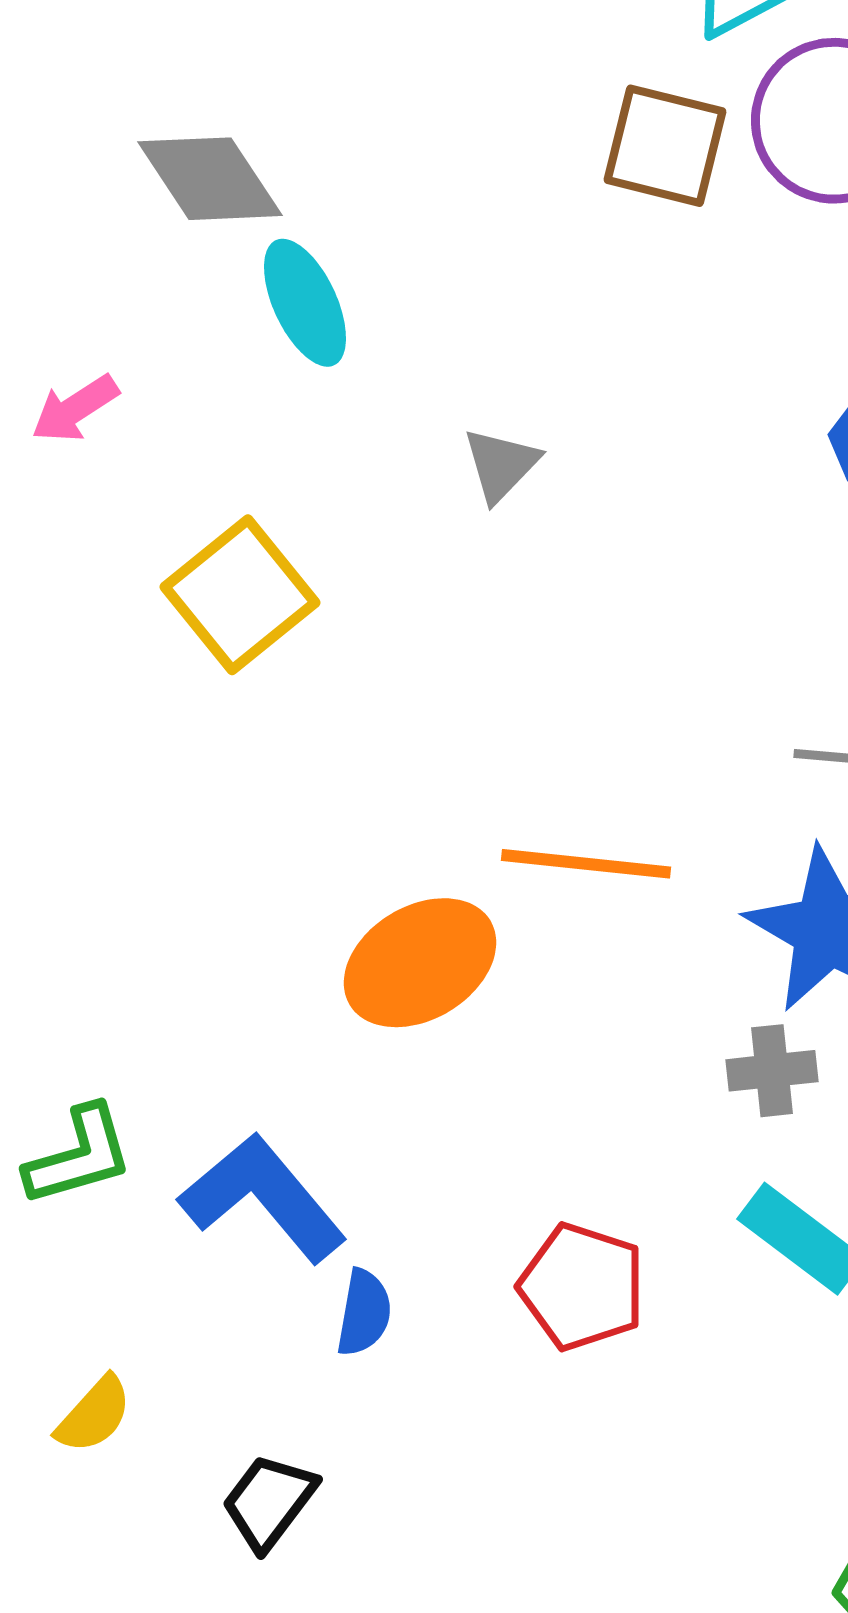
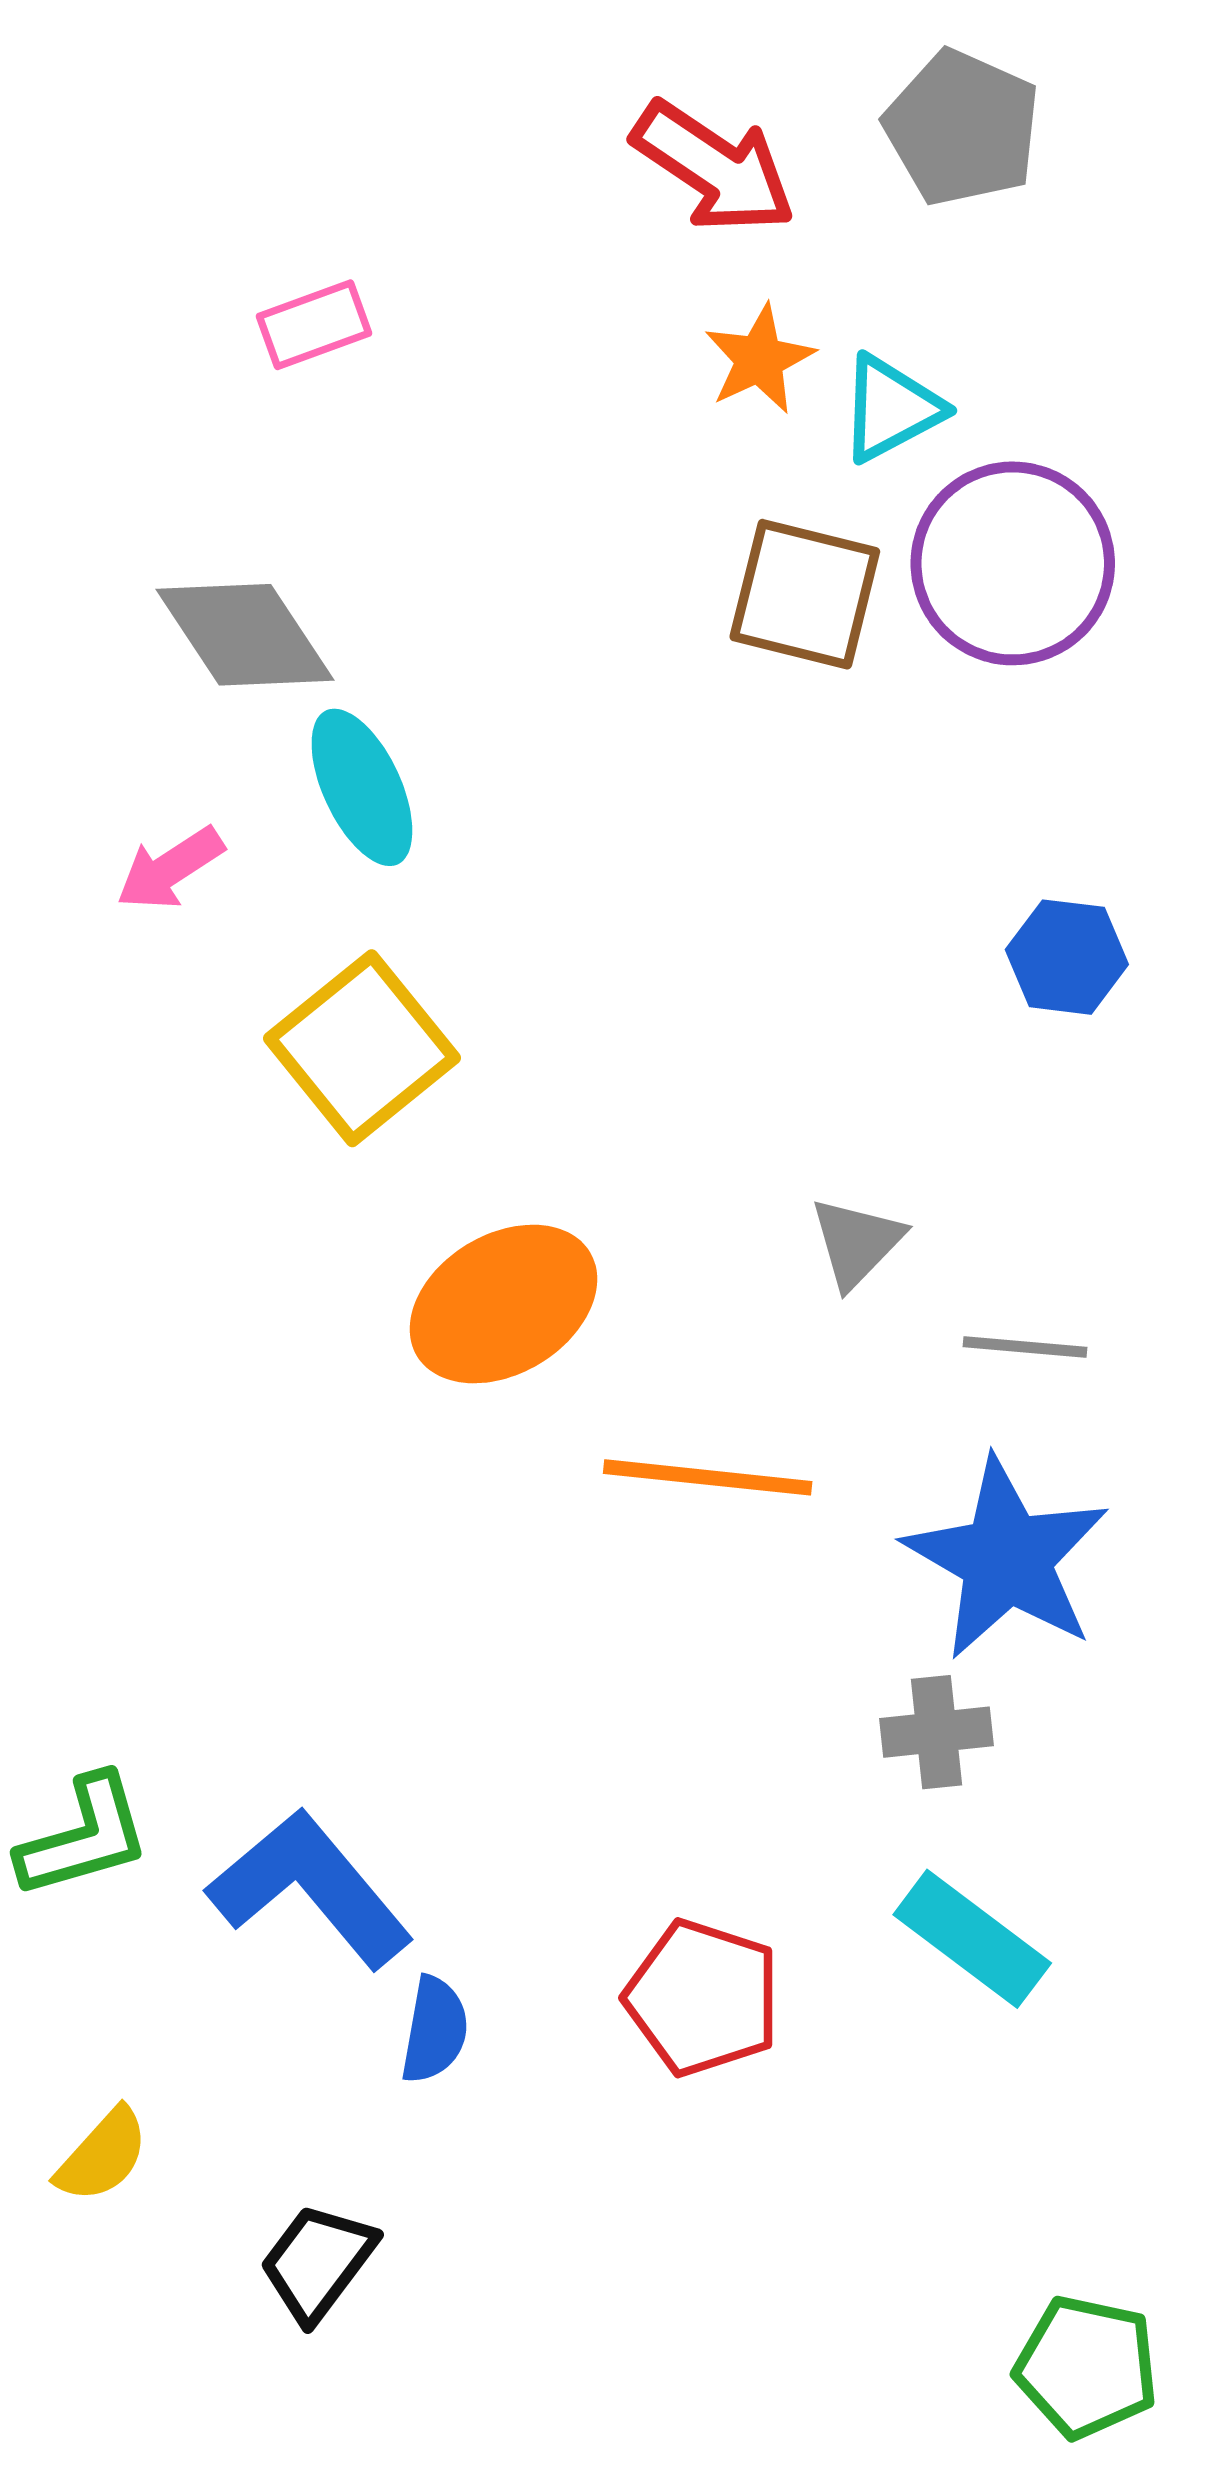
pink arrow: (75, 409) -> (170, 869), moved
gray triangle: (501, 465) -> (857, 1243), moved
yellow square: (240, 595) -> (362, 1048), moved
orange ellipse: (420, 963) -> (503, 1304), moved

